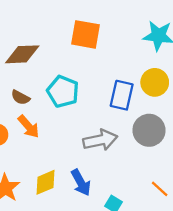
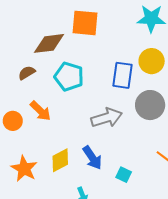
brown diamond: (22, 54) -> (49, 43), moved
brown semicircle: (20, 97) -> (27, 73), moved, turned 126

